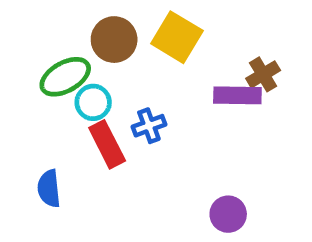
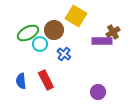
brown circle: (114, 40) -> (54, 30), moved
blue cross: (149, 126) -> (64, 54), turned -32
red rectangle: (107, 144) -> (46, 80), moved

